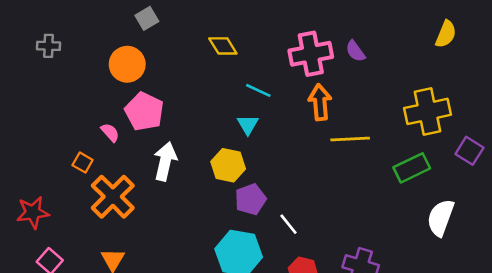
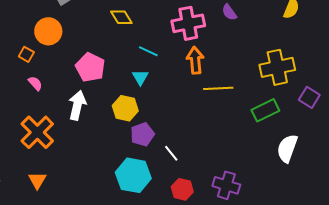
purple semicircle: (355, 51) -> (229, 12), moved
pink pentagon: (144, 111) -> (90, 67), moved
orange square: (83, 163) -> (26, 54), moved

